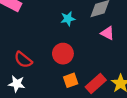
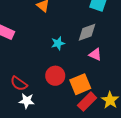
orange square: (71, 80) -> (80, 84), moved, size x1.5
white star: (17, 84) -> (27, 101), moved

